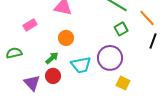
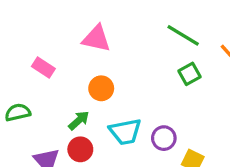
pink rectangle: (30, 25) -> (43, 67), turned 64
purple circle: (110, 58) -> (164, 138), moved, size x0.6

